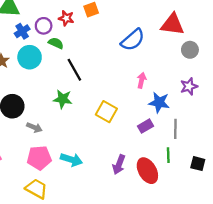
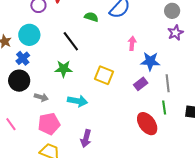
blue cross: (22, 31) -> (23, 58), moved
green semicircle: (56, 43) -> (91, 17), moved
purple star: (189, 86) -> (175, 33), moved
cyan arrow: (71, 160) -> (78, 101), moved
purple arrow: (119, 165) -> (86, 138), moved

